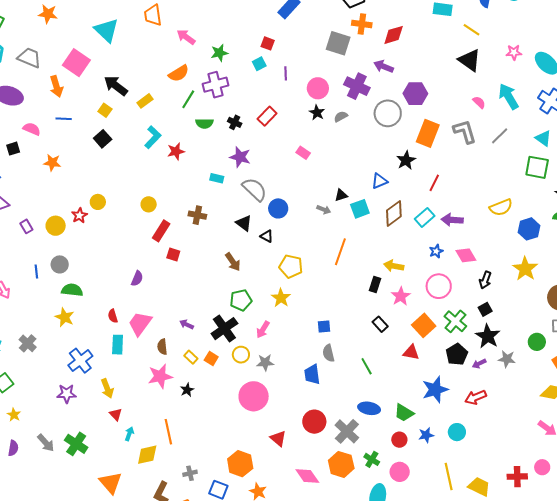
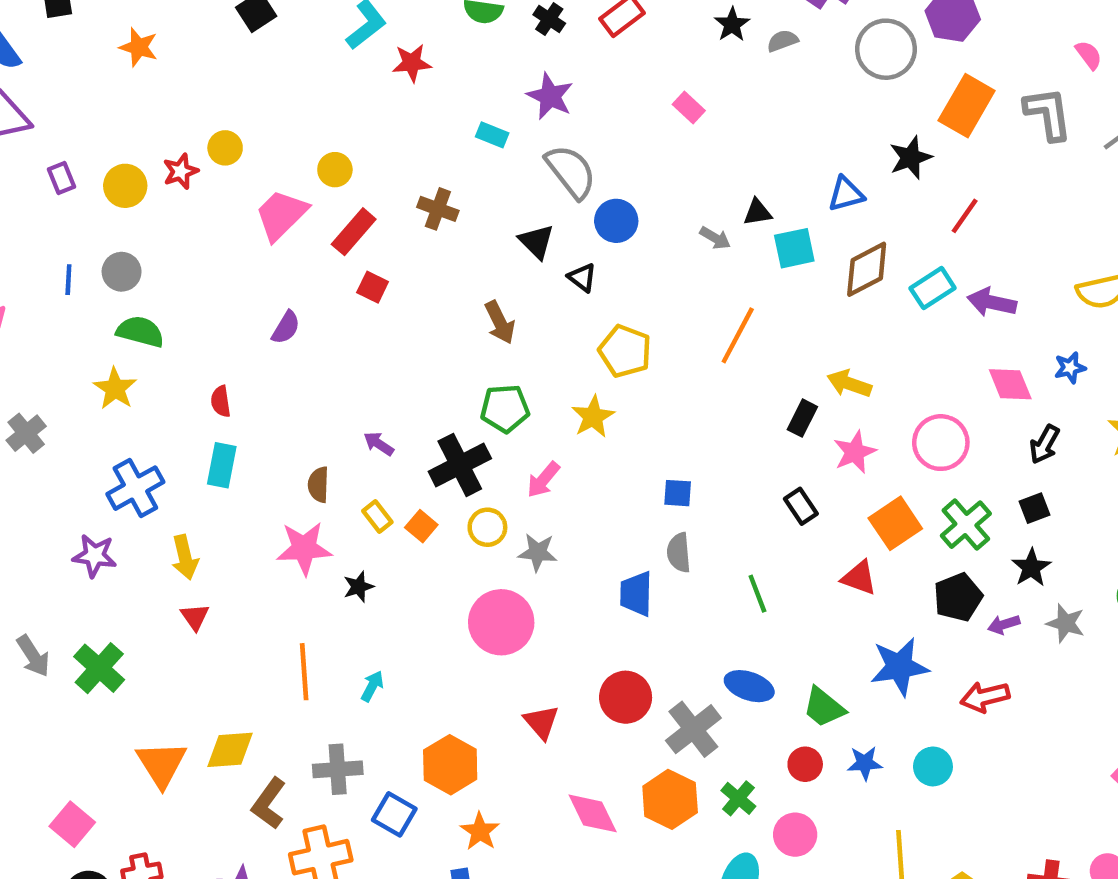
blue star: (436, 251) -> (1070, 368), moved
pink trapezoid: (140, 323) -> (281, 215), moved
black star: (488, 336) -> (1031, 568), size x0.7
cyan arrow: (129, 434) -> (372, 686), moved
yellow diamond: (147, 455) -> (230, 750), moved
gray cross: (190, 473) -> (338, 769), size x1.5

